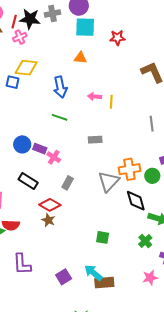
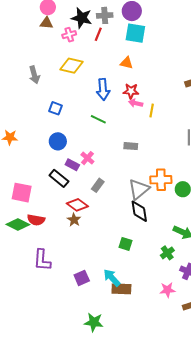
red line: (14, 22) -> (98, 34), moved
red star: (117, 38) -> (131, 91), moved
blue square: (13, 82) -> (56, 108), moved
purple rectangle: (40, 149) -> (72, 165), moved
black diamond: (136, 201) -> (139, 211), moved

